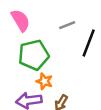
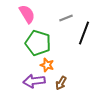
green pentagon: (34, 55) -> (38, 43), turned 30

